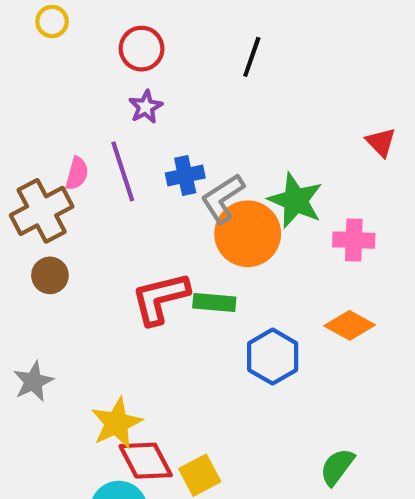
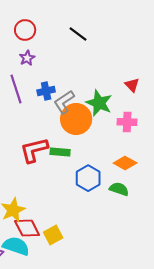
black line: (252, 57) -> (78, 34), turned -72
red triangle: (381, 142) -> (132, 85), moved
green semicircle: (337, 467) -> (119, 189), moved, turned 72

